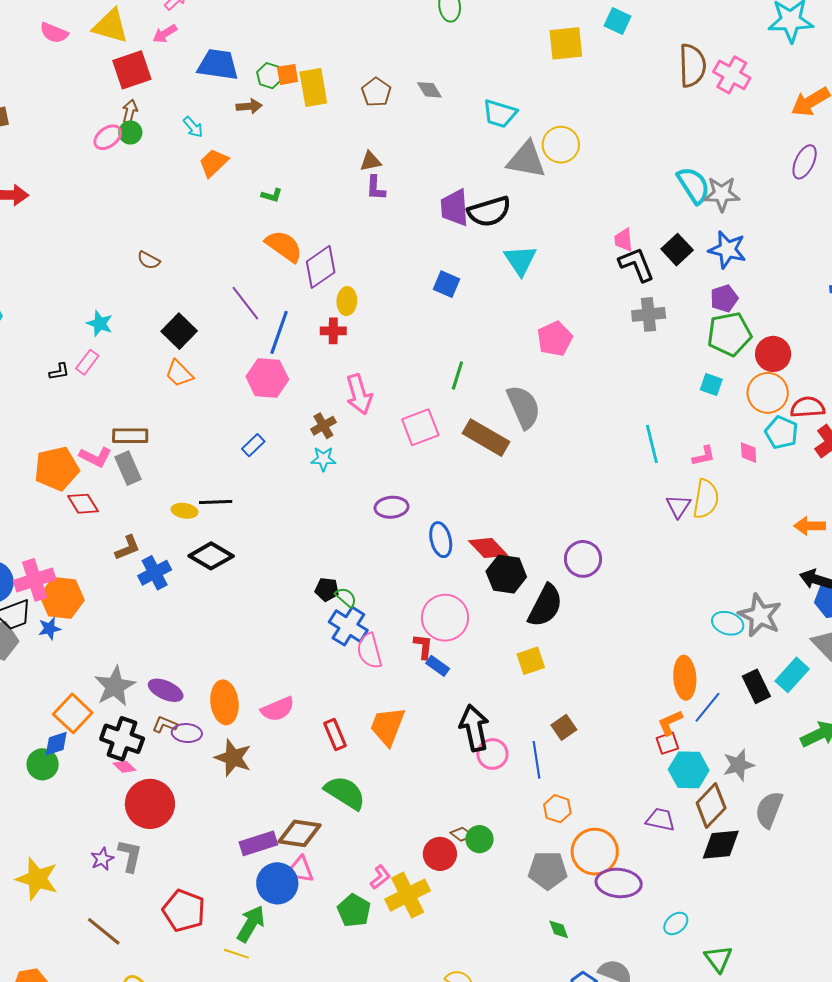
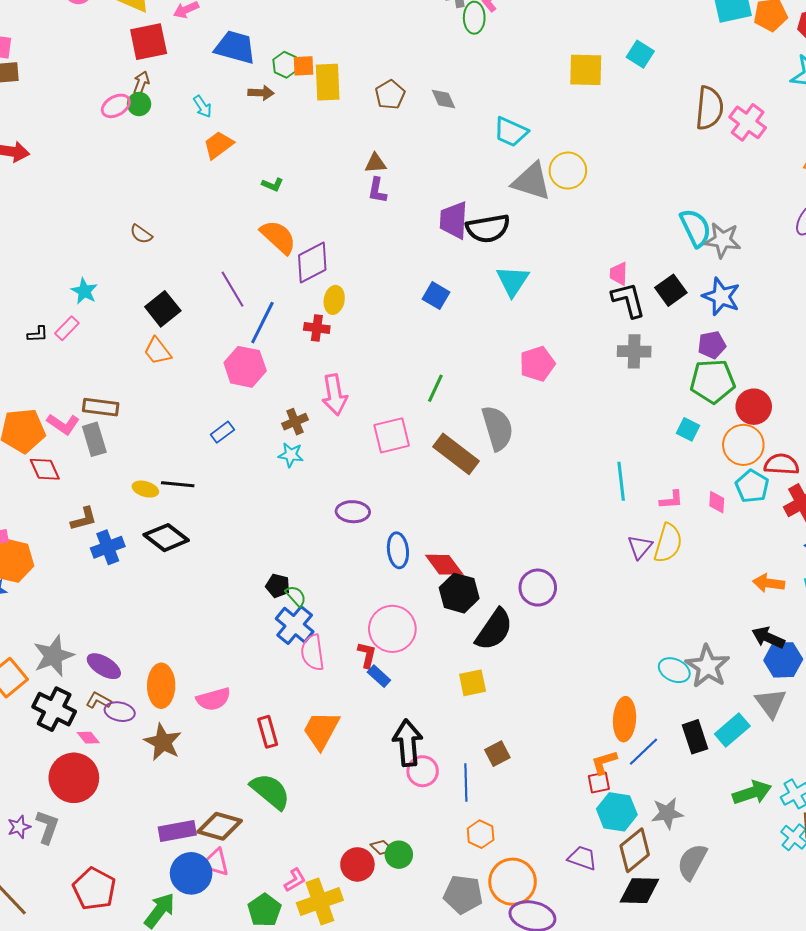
pink diamond: (124, 767) -> (88, 738), moved

